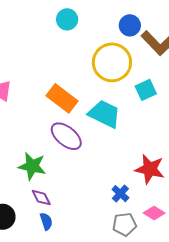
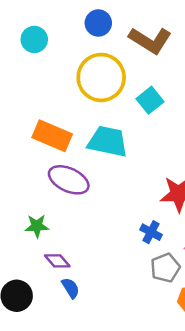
blue circle: (130, 25) -> (98, 23), moved
green star: (32, 166) -> (37, 226), size x0.7

